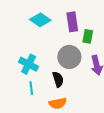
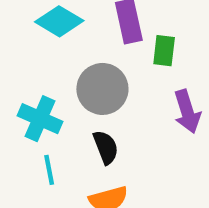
gray circle: (69, 57) -> (102, 89), moved

